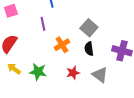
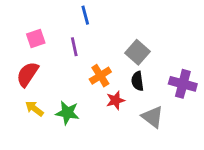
pink square: (11, 11) -> (36, 38), moved
red star: (73, 73) -> (115, 100), moved

